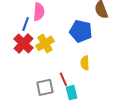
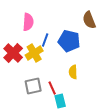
blue line: (26, 24) -> (45, 40), moved
gray square: (45, 87) -> (33, 86), moved

